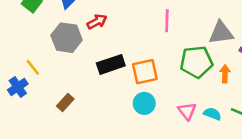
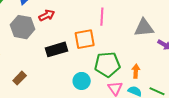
green pentagon: (196, 62) -> (107, 64), moved
orange square: (145, 72) -> (85, 39), moved
orange arrow: (225, 74) -> (136, 71), moved

